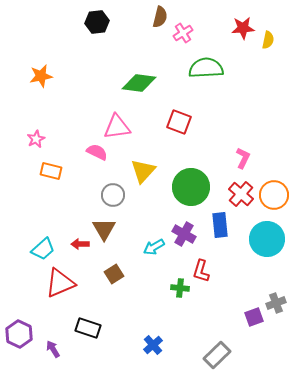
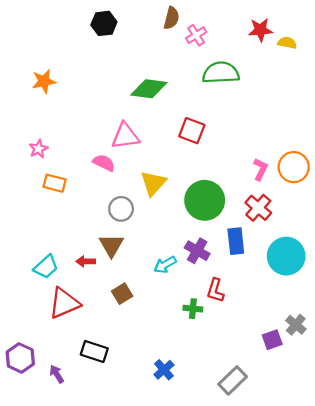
yellow semicircle: (268, 40) -> (287, 43), turned -90
orange circle: (274, 195) -> (294, 167), moved
gray cross: (276, 303) -> (296, 325), turned -30

